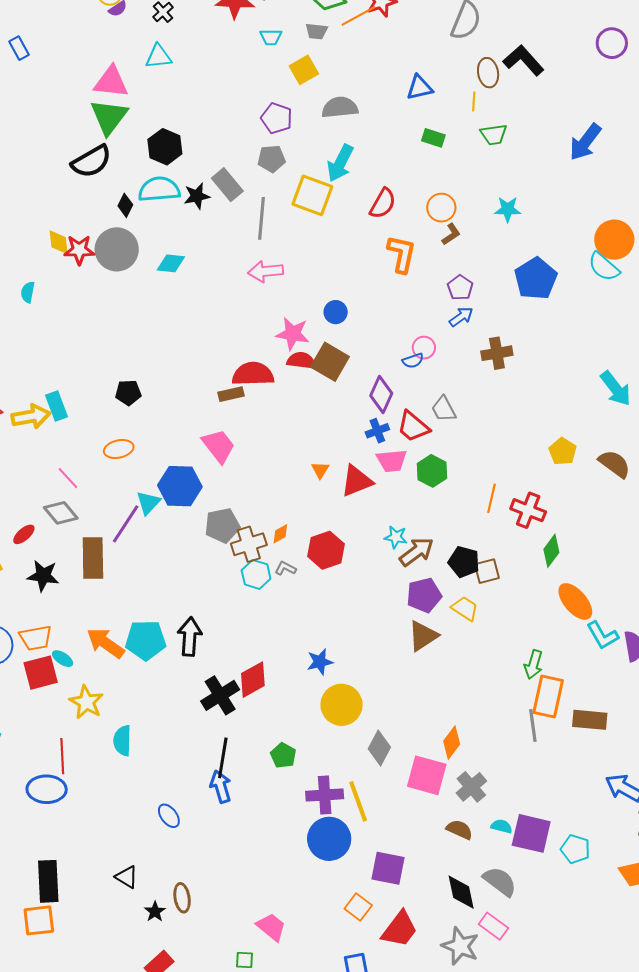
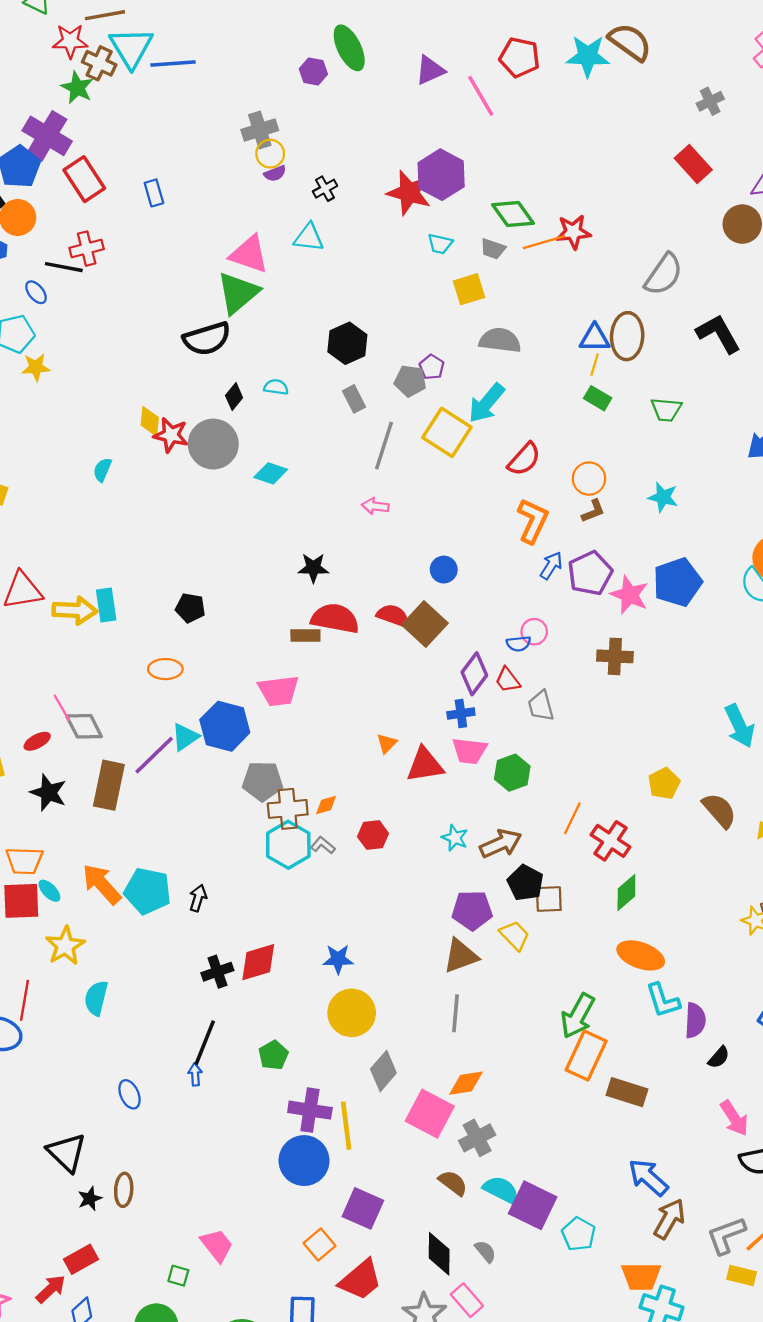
brown ellipse: (488, 73) -> (627, 336), moved, size x1.4
yellow line: (474, 101) -> (595, 365), moved
purple pentagon: (277, 118) -> (432, 367), moved, size x0.7
black hexagon: (165, 147) -> (347, 343), moved
gray rectangle: (227, 185) -> (354, 399), size x0.7
cyan semicircle: (159, 189) -> (276, 387), size x0.5
black star: (197, 196) -> (313, 568), moved
pink arrow: (266, 271) -> (375, 506), size x0.7
purple pentagon: (460, 288) -> (590, 573), size x1.5
blue arrow: (461, 317) -> (551, 566), moved, turned -35
pink star: (293, 334) -> (629, 595), moved
red trapezoid: (413, 427) -> (508, 680), moved, size x0.7
pink trapezoid: (219, 446) -> (279, 691), turned 108
pink line: (68, 478) -> (62, 708), moved
red hexagon: (326, 550) -> (373, 835), size x0.7
brown arrow: (417, 552) -> (501, 844), moved
cyan hexagon: (256, 574) -> (288, 845), size x1.4
orange ellipse: (575, 601) -> (641, 955), turned -42
black arrow: (190, 637) -> (198, 898), size x0.6
green arrow: (533, 665) -> (578, 1016), size x1.4
black cross: (220, 695) -> (217, 972), size x0.7
gray line: (533, 726) -> (455, 1013), moved
orange diamond: (452, 743) -> (466, 1083), turned 32
blue arrow: (221, 787) -> (195, 1074), size x0.6
cyan semicircle: (502, 826) -> (501, 1190), size x1.5
black triangle: (127, 877) -> (67, 1152), size x1.5
gray semicircle: (500, 881) -> (485, 1251), size x0.6

